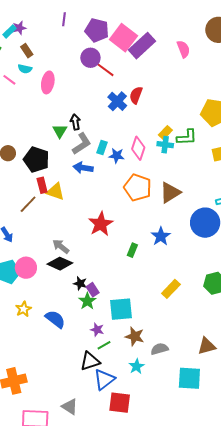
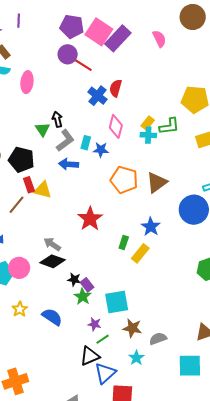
purple line: (64, 19) -> (19, 21), moved
pink diamond: (138, 148) -> (116, 126), moved
yellow rectangle: (171, 289) -> (140, 253), moved

